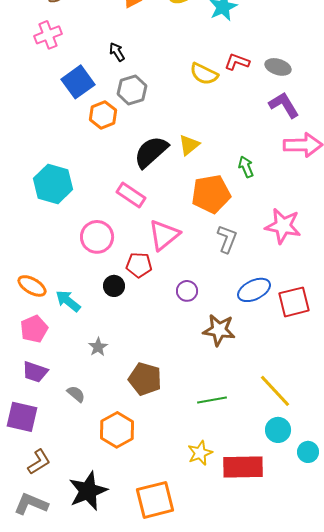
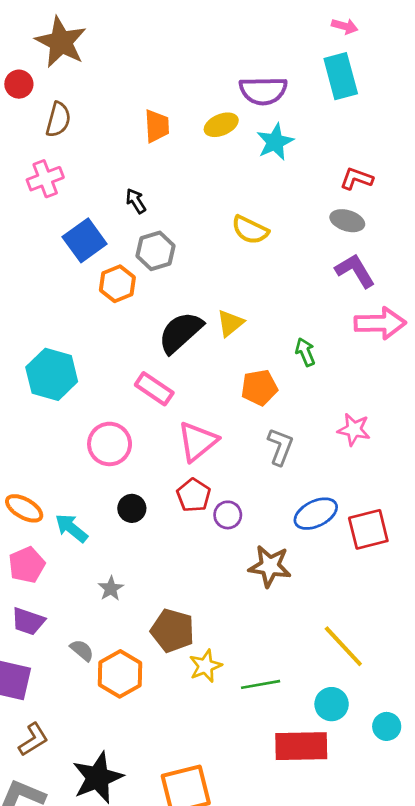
red L-shape: (237, 62) -> (356, 179), moved
orange pentagon: (211, 194) -> (259, 388), size x0.7
pink star: (283, 226) -> (354, 430), size x0.7
red pentagon: (139, 265) -> (194, 495), moved, turned 30
green line: (212, 400) -> (261, 684), moved
orange hexagon: (117, 430) -> (120, 674), moved
cyan circle: (278, 430) -> (332, 704), moved
yellow star: (200, 453) -> (205, 666), moved

